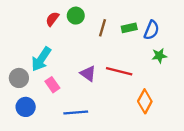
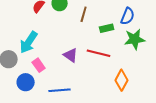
green rectangle: (129, 28) -> (107, 28), moved
green star: (159, 56) -> (135, 39), size x1.5
blue circle: (26, 107) -> (26, 82), moved

